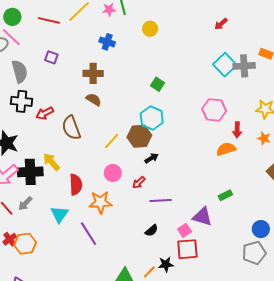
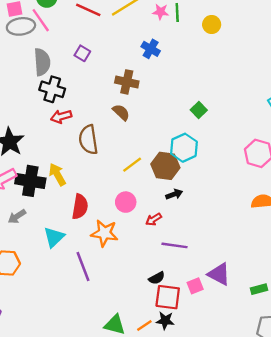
yellow circle: (150, 29) -> (212, 24), moved
black cross: (21, 101) -> (52, 89), moved
green rectangle: (225, 195) -> (259, 289), moved
red square: (187, 249) -> (168, 297), moved

